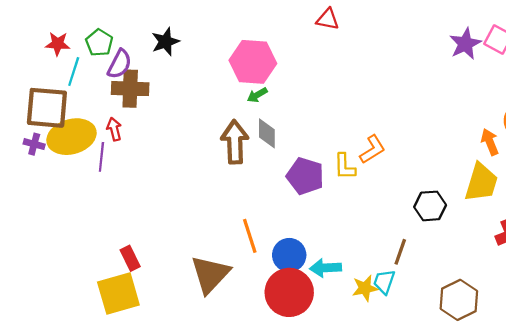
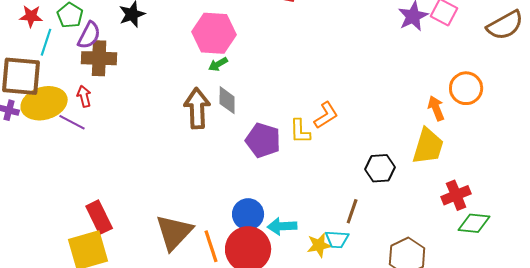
purple line: (101, 157) -> (72, 122), turned -68
orange line: (250, 236) -> (211, 246), moved
red rectangle: (130, 258) -> (99, 217), size x1.4
cyan trapezoid: (384, 282) -> (337, 239), turned -105

